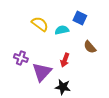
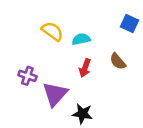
blue square: (80, 18) -> (130, 23), moved
red arrow: (65, 60) -> (85, 68), moved

